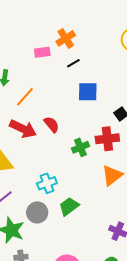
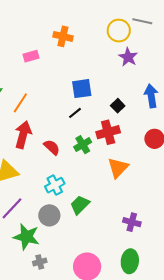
orange cross: (66, 38) -> (63, 36), moved, turned -36
black line: (73, 63) -> (75, 113), moved
red semicircle: (52, 124) -> (52, 147), moved
red arrow: (23, 129) -> (23, 135), turned -92

